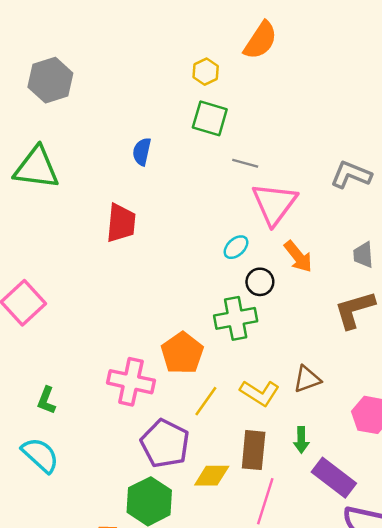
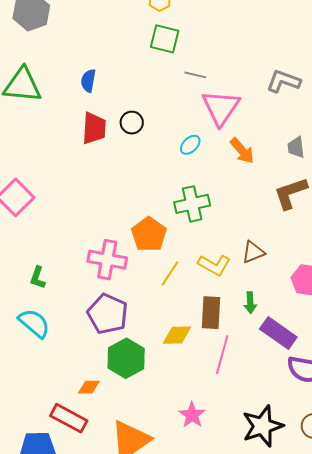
blue semicircle: (142, 152) -> (88, 81), moved
black circle: (260, 282) -> (132, 123), moved
purple pentagon: (165, 444) -> (108, 314), moved

